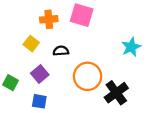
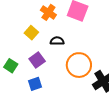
orange cross: (49, 19) -> (48, 12), turned 35
blue square: (39, 101) -> (35, 84), turned -32

